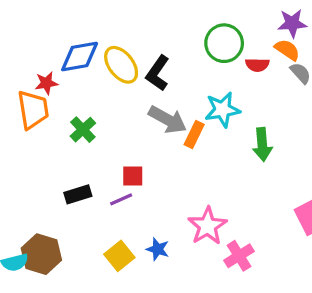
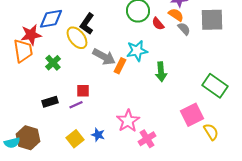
yellow ellipse: (121, 65) -> (77, 38), moved
red semicircle: (257, 65) -> (158, 24), turned 48
black L-shape: (158, 73) -> (87, 24), moved
red star: (46, 83) -> (31, 35), size x1.5

